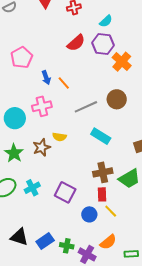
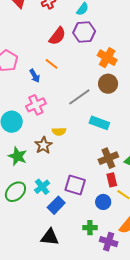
orange cross: (122, 62) -> (107, 58), moved
orange line: (64, 83) -> (51, 64), moved
black triangle: (19, 237) -> (50, 237), moved
blue rectangle: (45, 241) -> (56, 205), moved
green cross: (67, 246) -> (90, 228), moved

